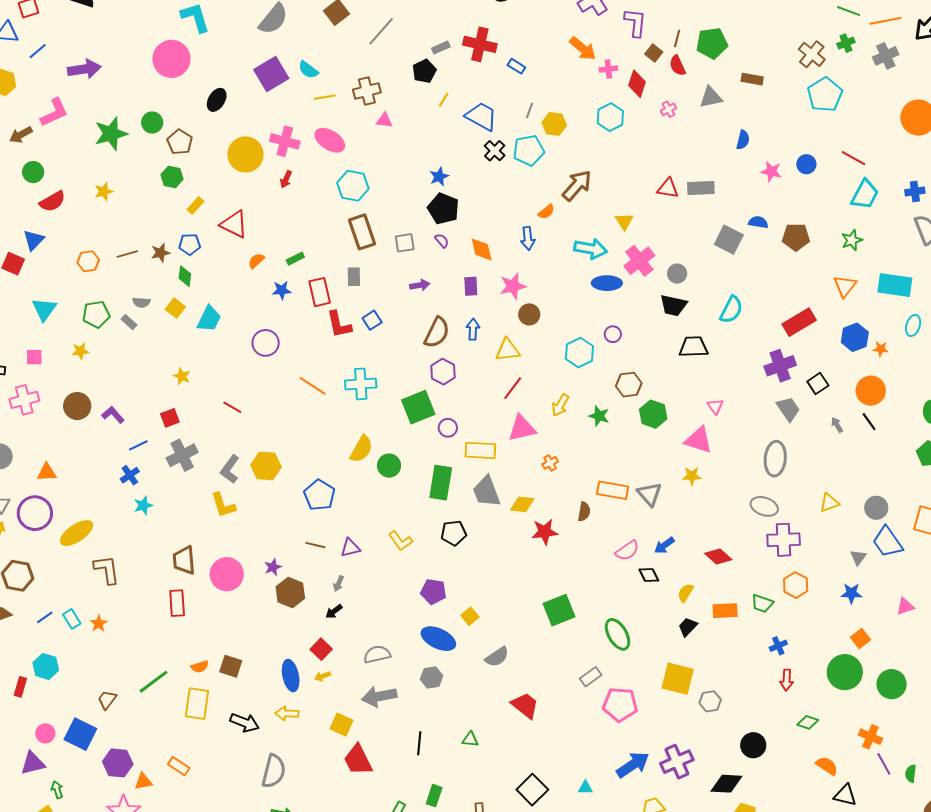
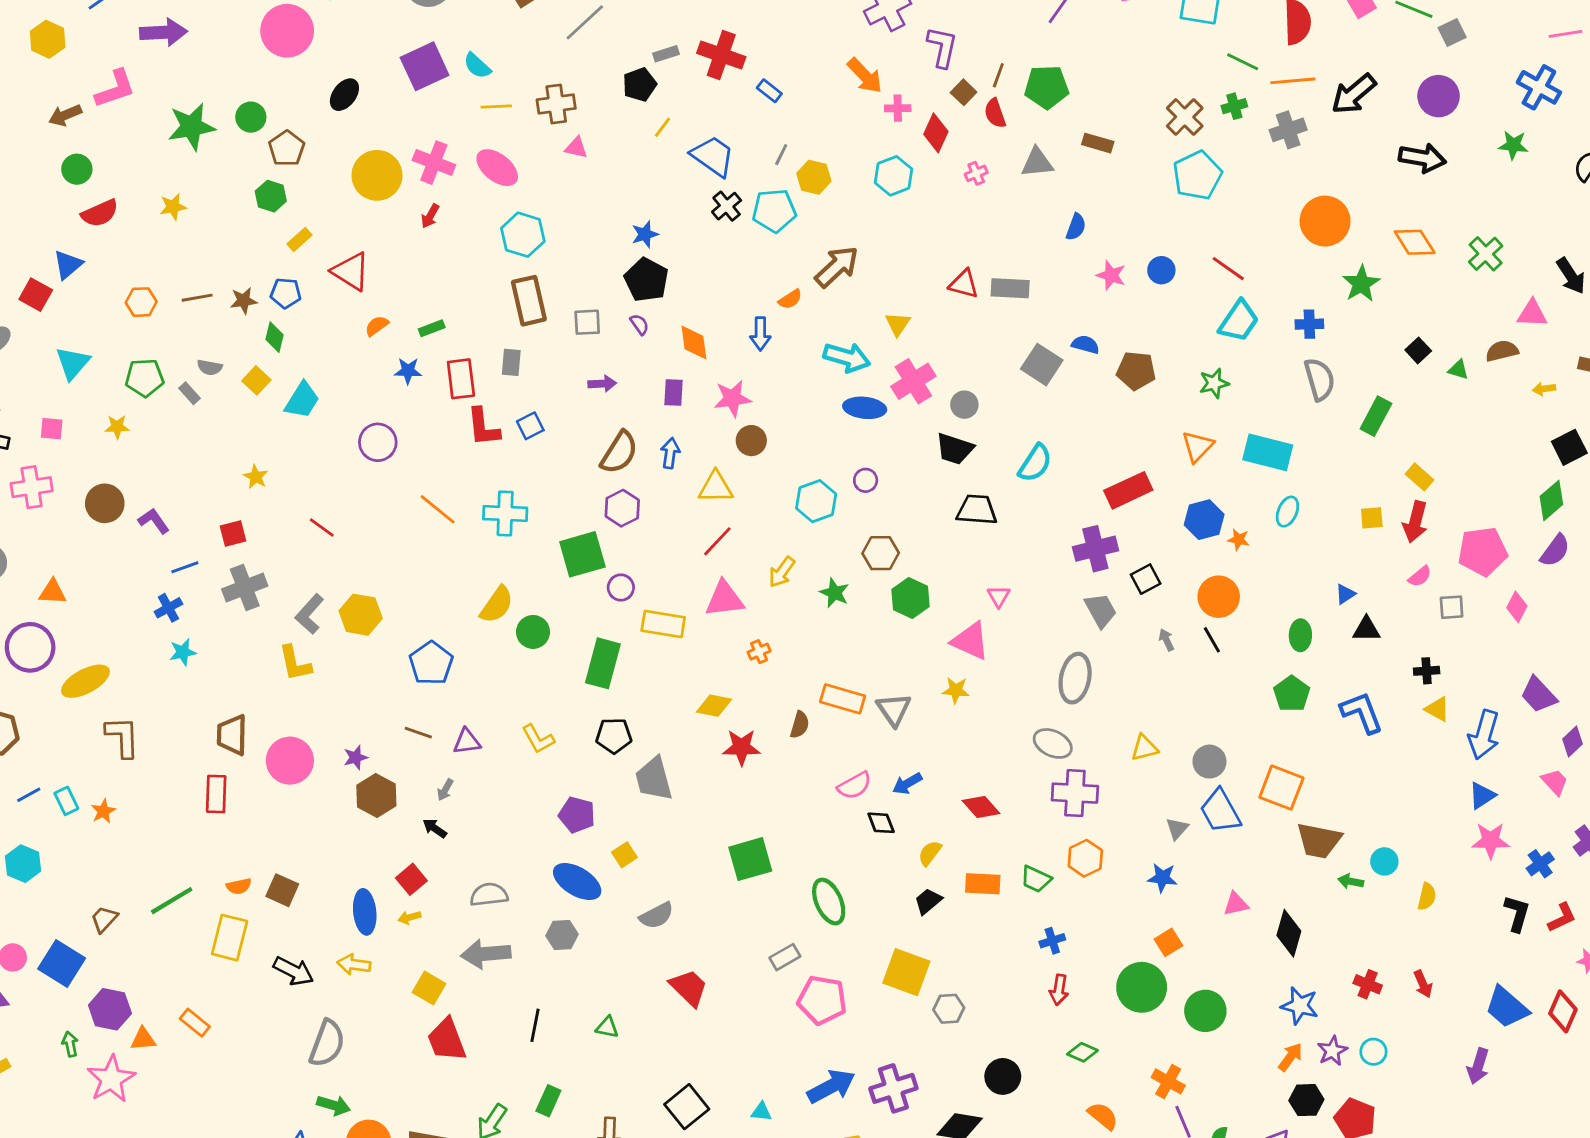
gray trapezoid: (486, 492) -> (654, 779), moved
black arrow: (334, 611) -> (435, 828), turned 66
green arrow: (57, 790) -> (70, 1044), moved

